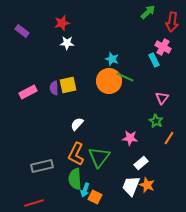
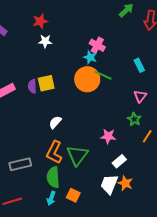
pink cross: (163, 47) -> (97, 45), moved
cyan rectangle: (154, 60) -> (139, 65), moved
cyan arrow: (85, 190) -> (51, 198), moved

